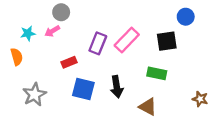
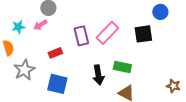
purple rectangle: (98, 43) -> (81, 36), turned -36
green rectangle: (157, 73) -> (122, 67), moved
blue square: (83, 89) -> (57, 84), moved
gray star: (34, 94) -> (24, 70), moved

